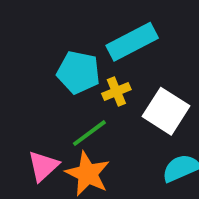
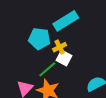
white square: (166, 111) -> (64, 58), moved, size x0.7

